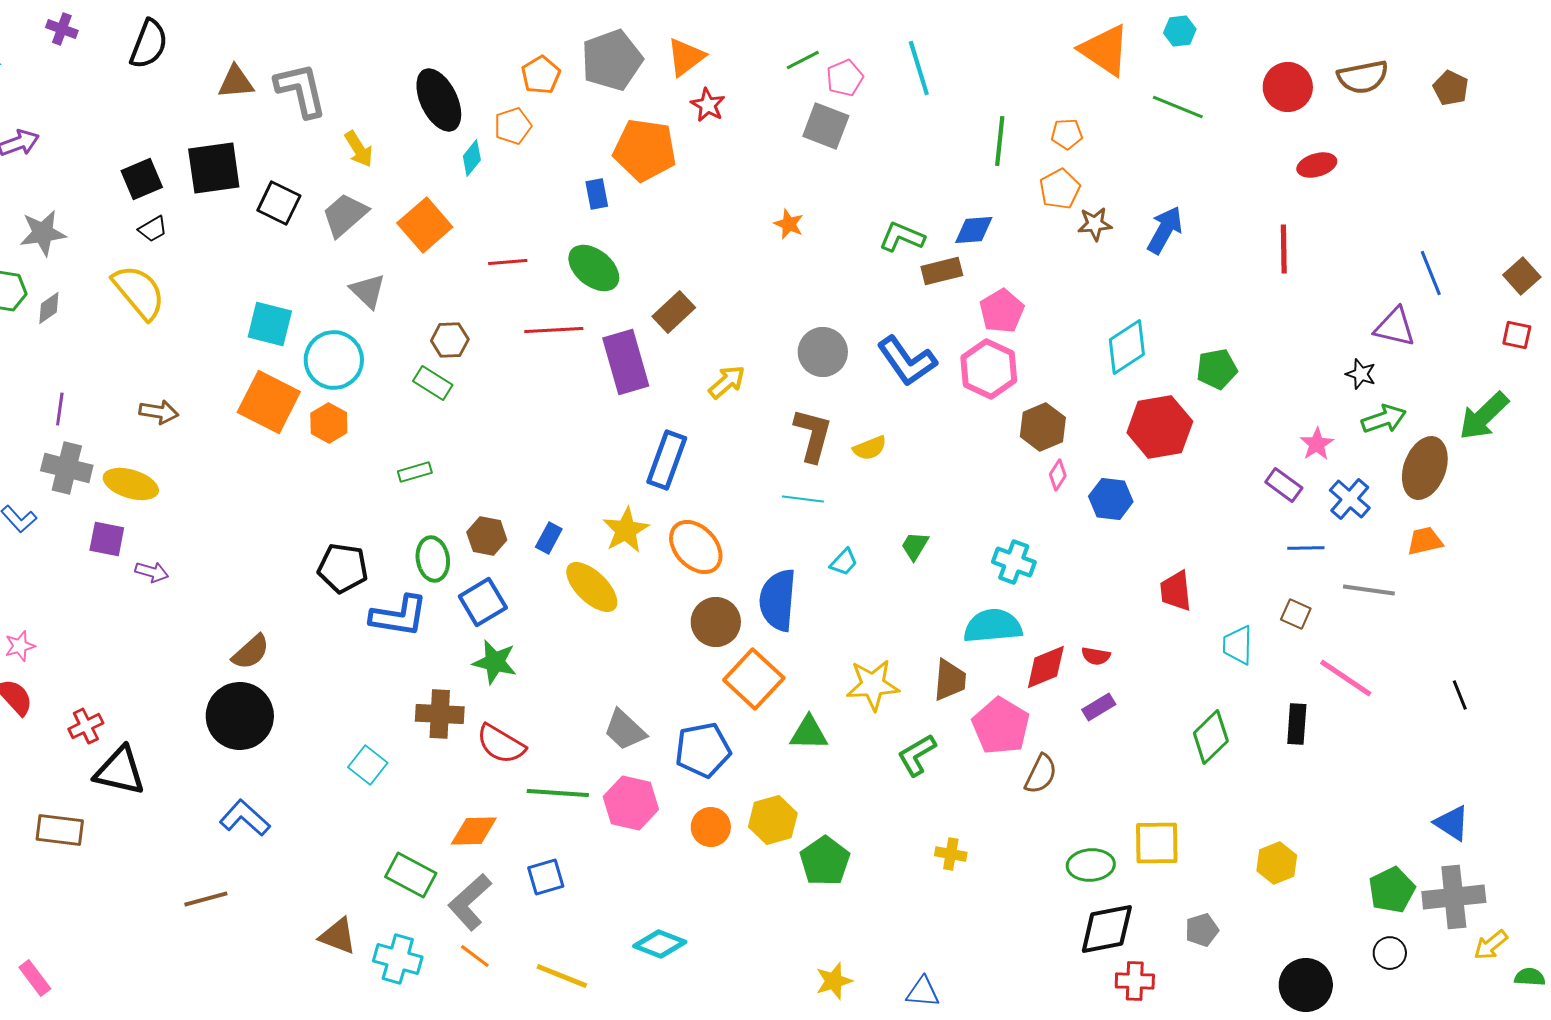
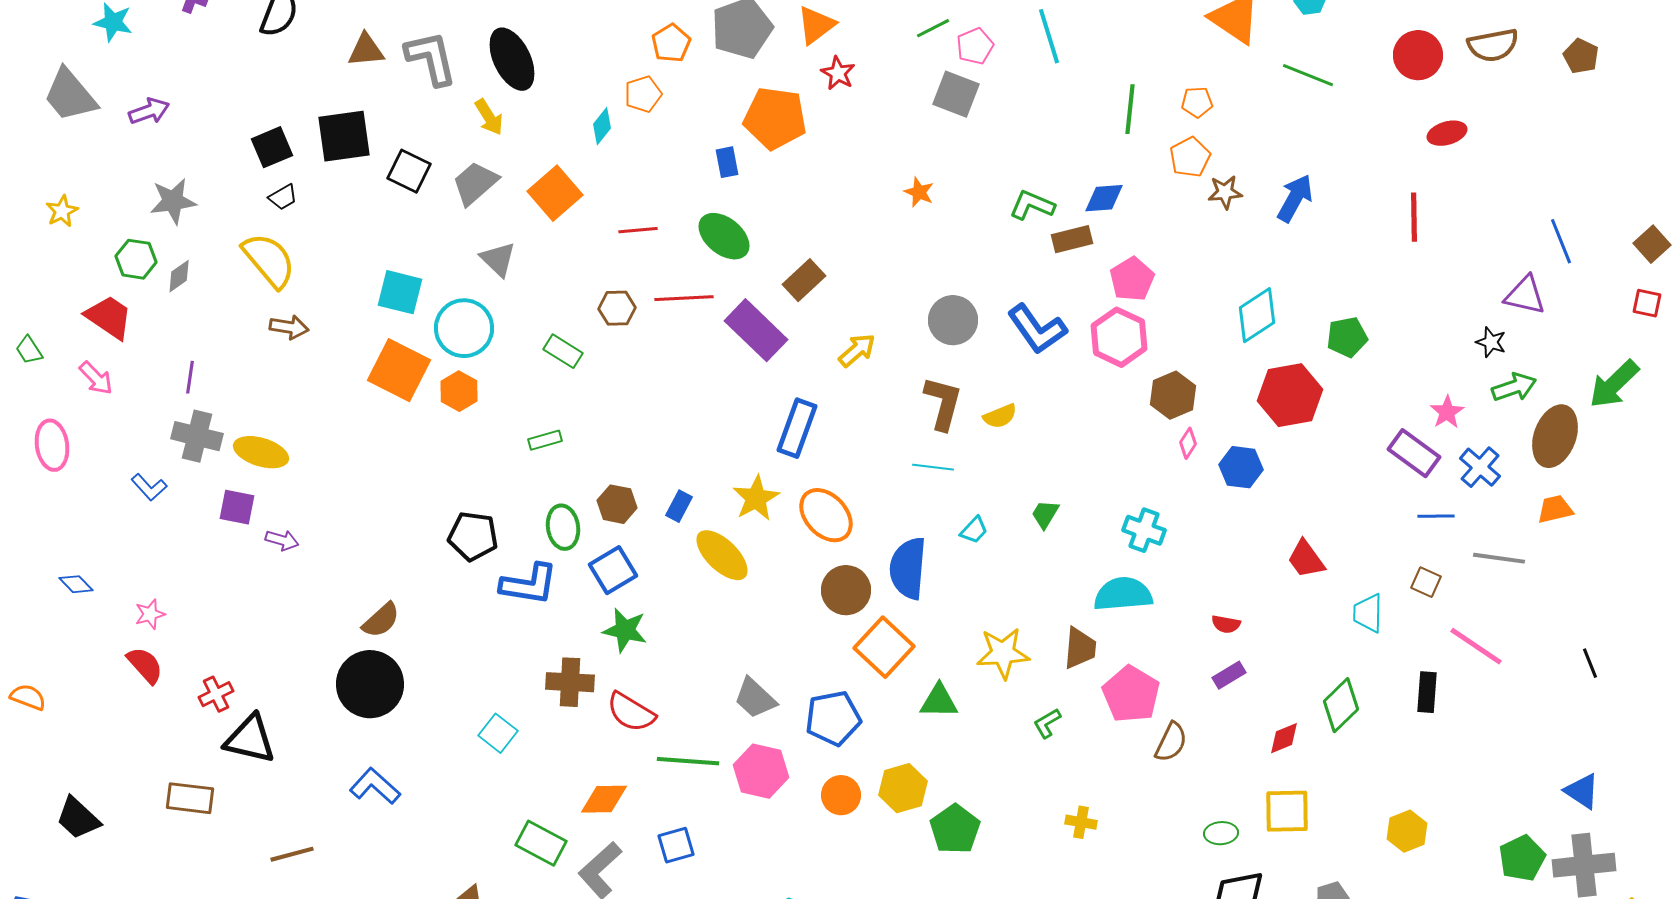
black ellipse: (439, 100) -> (512, 59), moved
brown hexagon: (450, 340) -> (617, 308), moved
purple rectangle: (626, 362) -> (756, 330), turned -30
brown arrow: (159, 412) -> (289, 327), moved
purple rectangle: (1284, 485) -> (1414, 453), size x1.4
red trapezoid: (1176, 591) -> (1306, 559), turned -30
red diamond: (1046, 667) -> (1284, 738), moved, size x0.7
green L-shape: (917, 755) -> (1047, 723), size x0.7
green ellipse: (1091, 865) -> (1221, 833), size x0.7
brown line: (206, 899) -> (292, 854), moved

